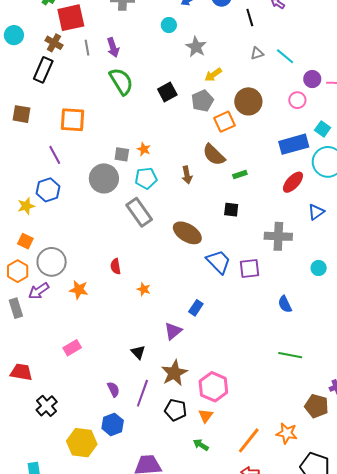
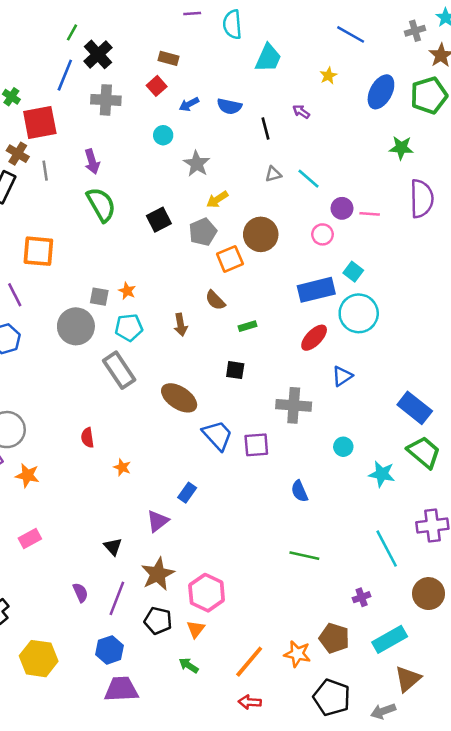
gray line: (87, 48) -> (45, 171), moved
brown semicircle: (214, 155) -> (215, 300), size x0.7
orange star: (79, 290) -> (27, 475), moved
brown pentagon: (317, 406) -> (334, 638), moved
blue hexagon: (113, 424) -> (109, 650), moved

